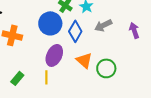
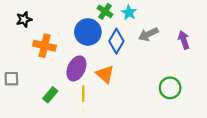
purple ellipse: (54, 55) -> (76, 68), moved
orange triangle: (84, 60) -> (105, 74), moved
green circle: (106, 68) -> (170, 88), moved

